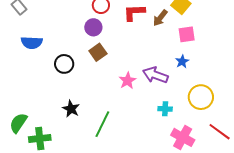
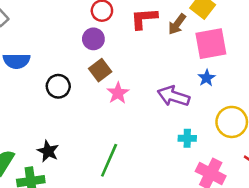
pink square: (187, 34) -> (211, 44), size x1.5
pink star: (128, 81) -> (118, 93), moved
black star: (71, 109) -> (48, 151), moved

